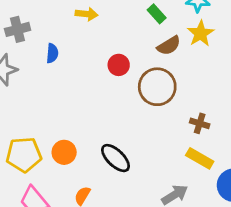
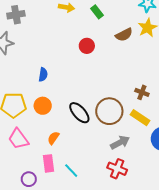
green rectangle: (157, 14) -> (97, 12), moved
blue semicircle: (52, 53) -> (43, 75), moved
brown circle: (157, 87) -> (109, 111), moved

